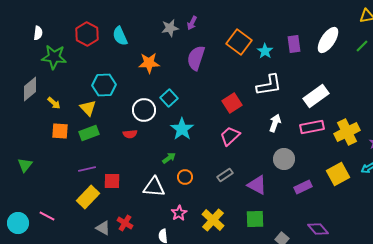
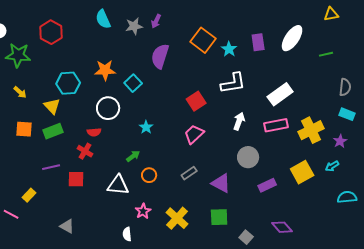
cyan semicircle: (120, 36) -> (103, 19), moved
green line: (362, 46) -> (326, 54), moved, turned 32
orange star: (149, 63) -> (105, 70), moved
cyan square: (169, 98) -> (133, 83), moved
yellow arrow: (54, 103) -> (20, 92), moved
cyan star: (182, 129) -> (146, 127), size x0.6
yellow rectangle: (88, 197) -> (29, 195), moved, size x0.6
red cross: (125, 223) -> (85, 151), moved

